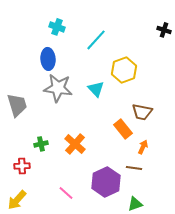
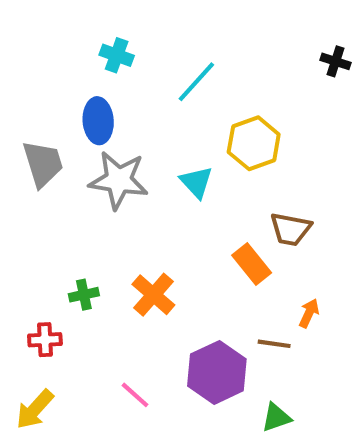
gray trapezoid: (17, 105) -> (43, 164), moved
orange arrow: (143, 147) -> (309, 313), moved

